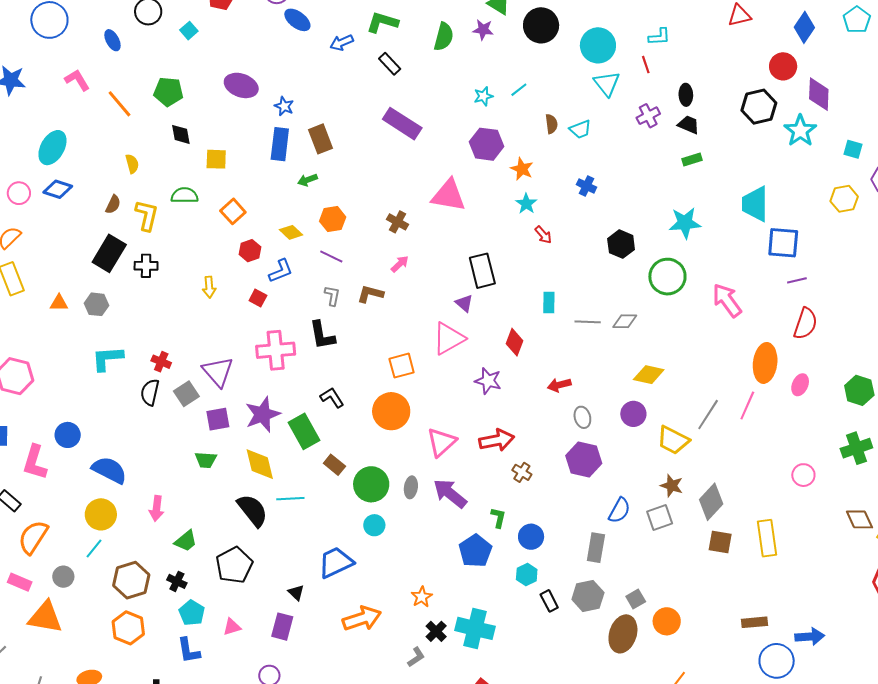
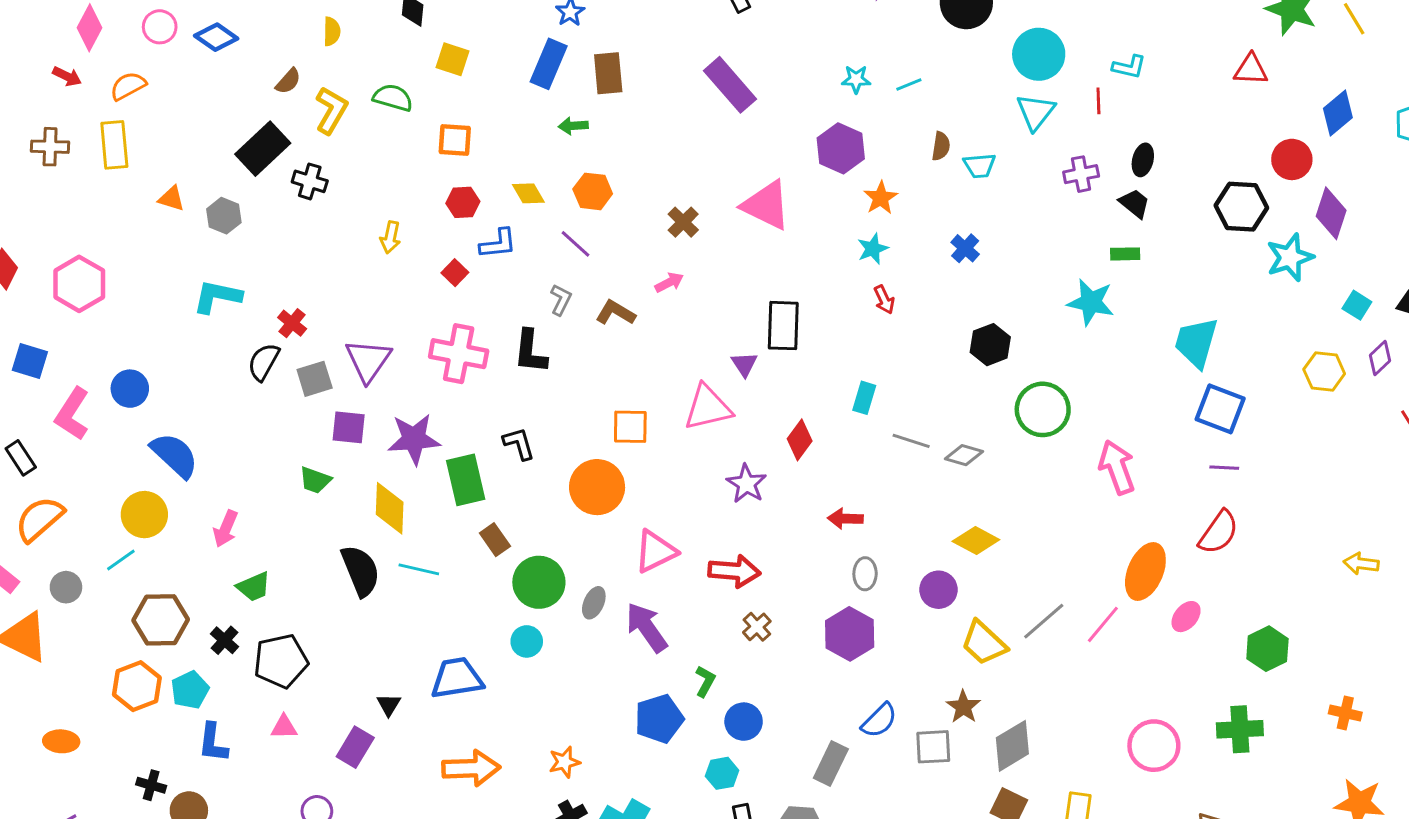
orange square: (233, 211) -> (455, 140), turned 30
cyan star: (685, 223) -> (1091, 302), moved
pink circle: (803, 475) -> (1154, 746), size x1.5
black pentagon: (234, 565) -> (281, 661), moved
cyan pentagon: (192, 613) -> (190, 690), moved

